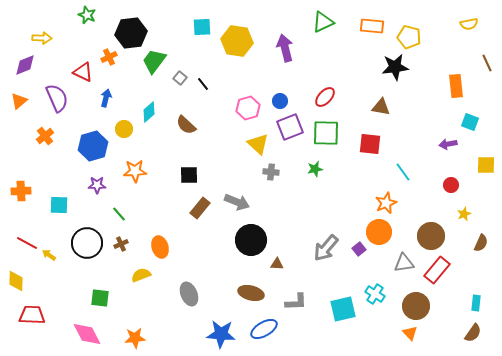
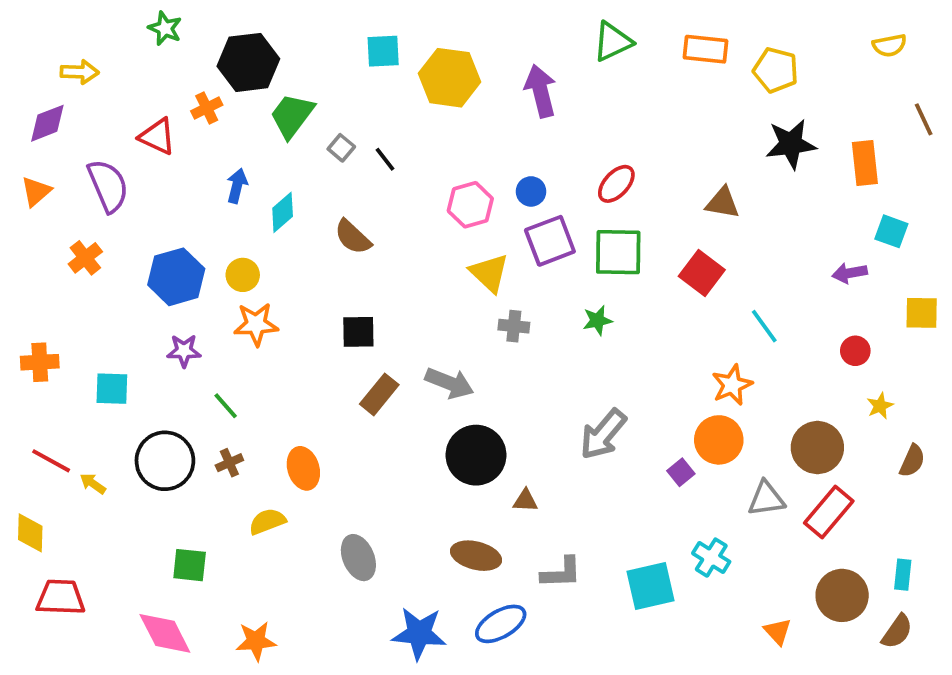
black star: (395, 67) -> (791, 144), moved
blue arrow: (106, 98) -> (237, 186), moved
yellow circle: (124, 129) -> (243, 275), moved
red square: (370, 144) -> (702, 273), turned 30
gray arrow: (326, 248) -> (603, 434), moved
brown circle: (416, 306) -> (842, 595), moved

